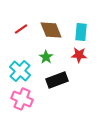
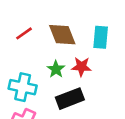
red star: (79, 55) -> (81, 67), moved
cyan cross: (20, 71) -> (23, 87), turned -30

